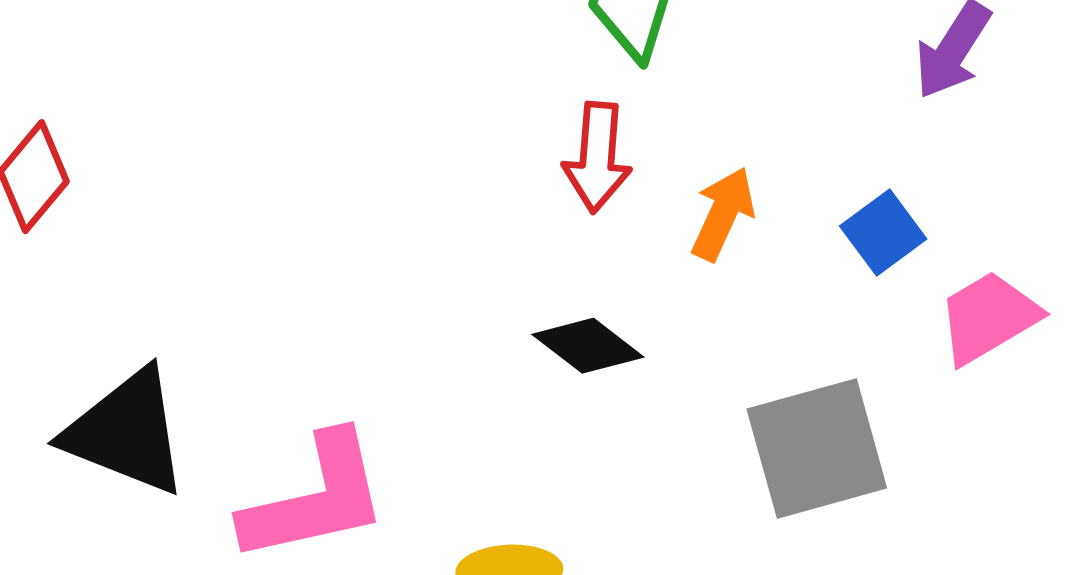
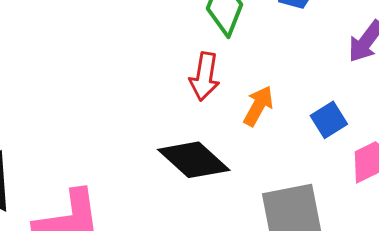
black diamond: (588, 346) -> (194, 160), size x1.5

